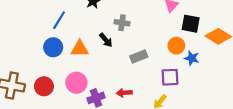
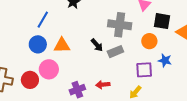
gray cross: (122, 23) -> (120, 25), moved, size x1.6
black arrow: (106, 40) -> (97, 45), moved
blue star: (192, 58) -> (165, 60), moved
pink circle: (76, 83) -> (49, 69), moved

